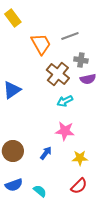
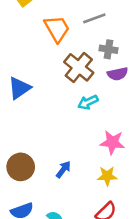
pink star: (65, 131) -> (112, 142), moved

